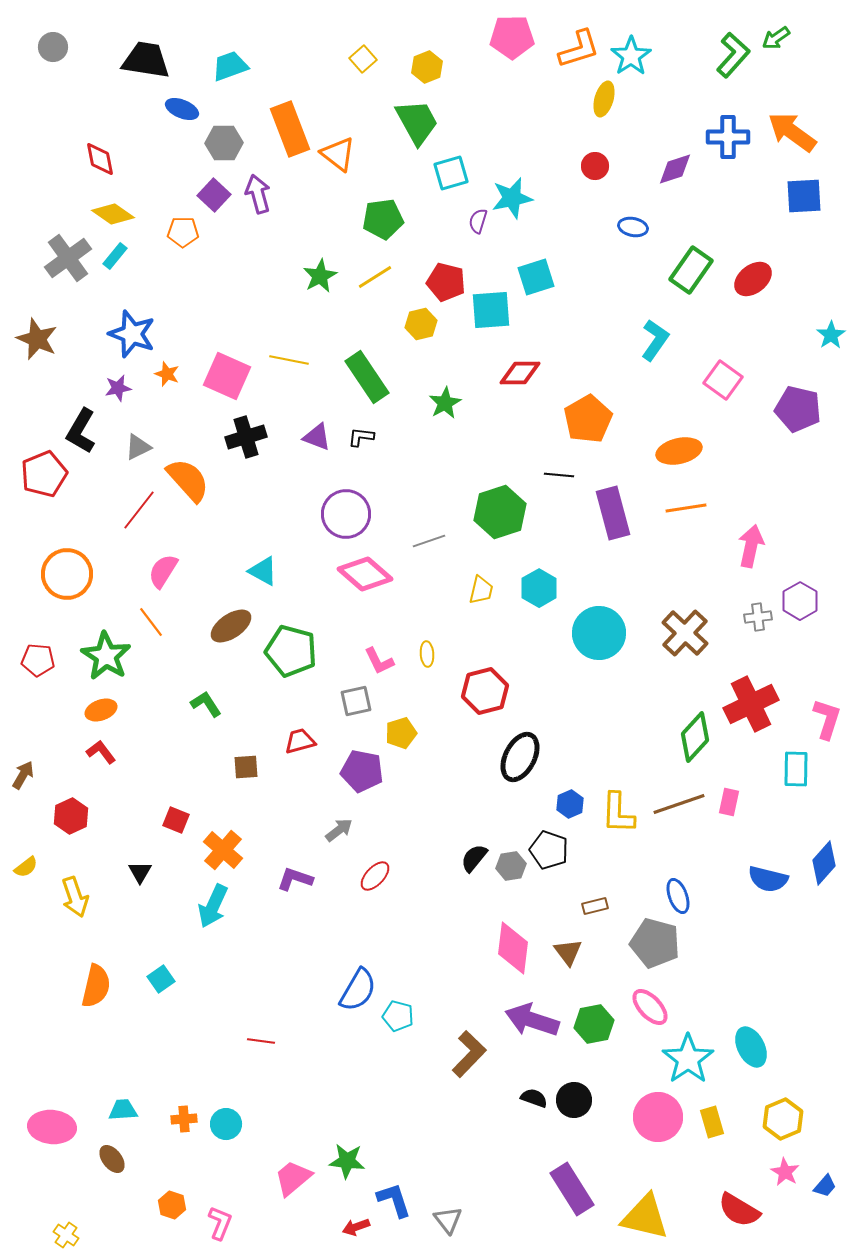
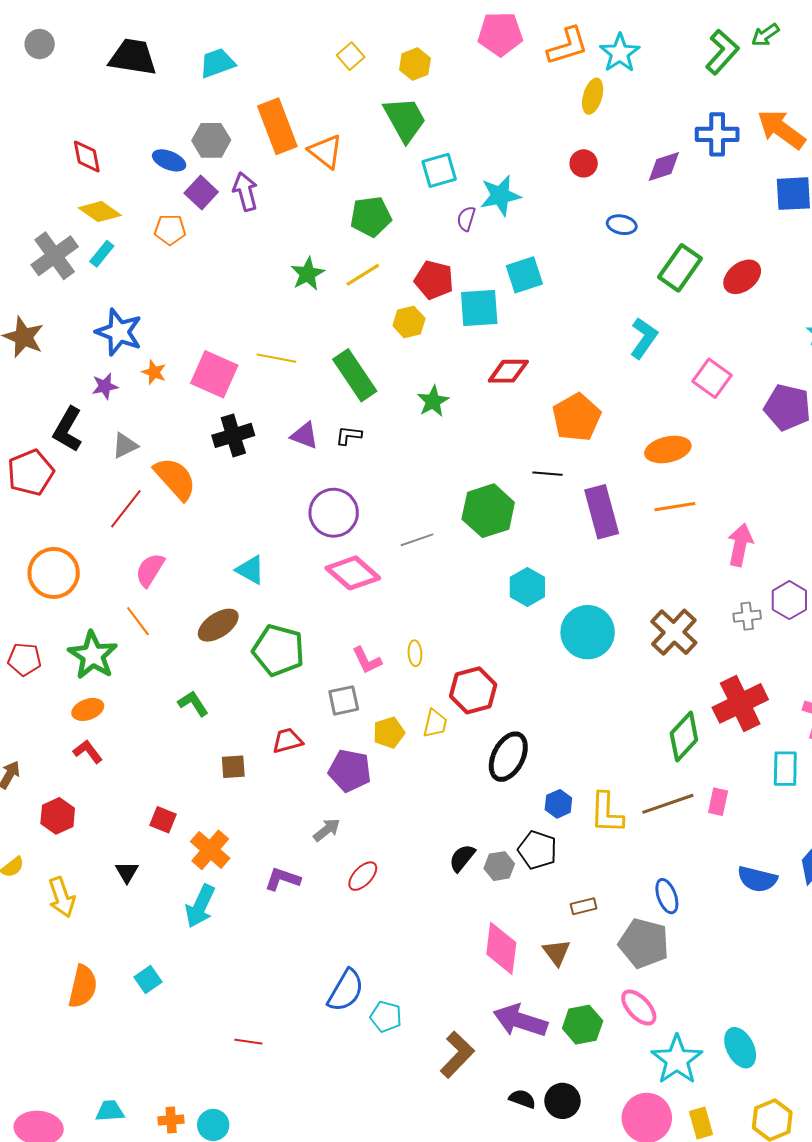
blue ellipse: (182, 109) -> (169, 160), moved
yellow trapezoid: (481, 590) -> (435, 723), moved

